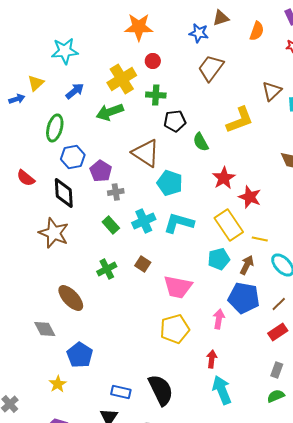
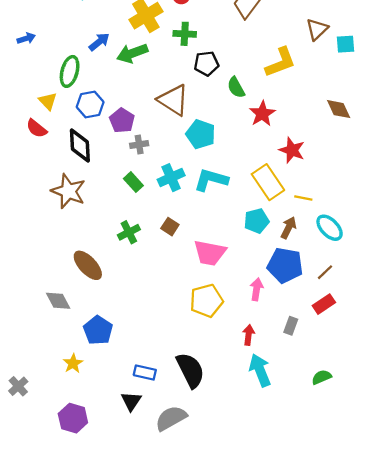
yellow triangle: (36, 83) -> (48, 101), moved, turned -30
blue arrow: (75, 91) -> (99, 42), moved
red star: (224, 178) -> (262, 114), moved
gray rectangle: (277, 370) -> (291, 326), moved

